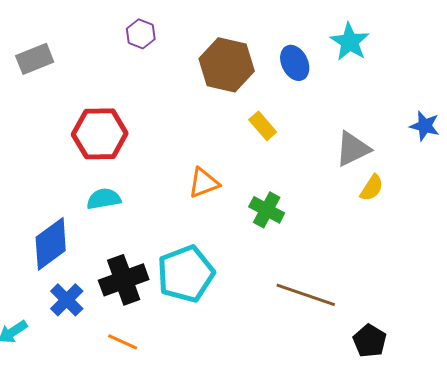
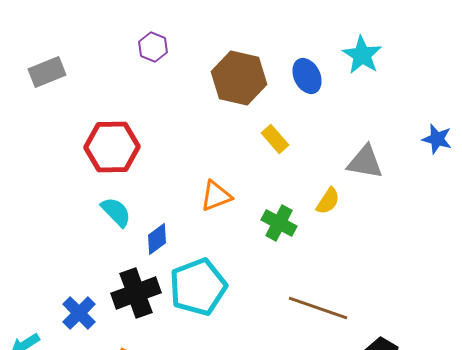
gray triangle: (353, 149) -> (365, 162), turned 36
yellow semicircle: (372, 188) -> (328, 201), moved
cyan semicircle: (104, 199) -> (116, 212), turned 56
blue diamond: (51, 244) -> (157, 239), moved, size x0.6

